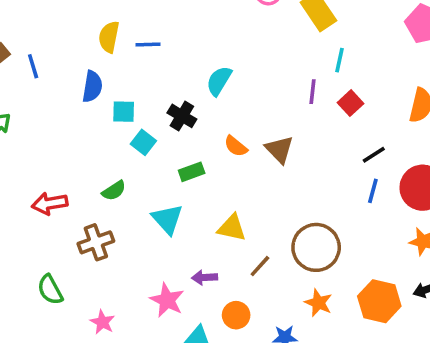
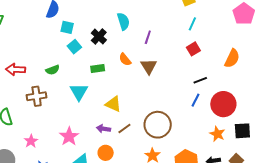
cyan semicircle: (219, 81) -> (123, 21), turned 120
purple line: (313, 92) -> (148, 37), moved
purple arrow: (204, 277) -> (103, 129), moved

